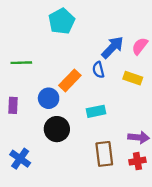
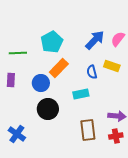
cyan pentagon: (62, 21) -> (52, 42), moved
blue semicircle: (98, 70) -> (92, 72), moved
purple rectangle: (13, 105) -> (11, 80), moved

